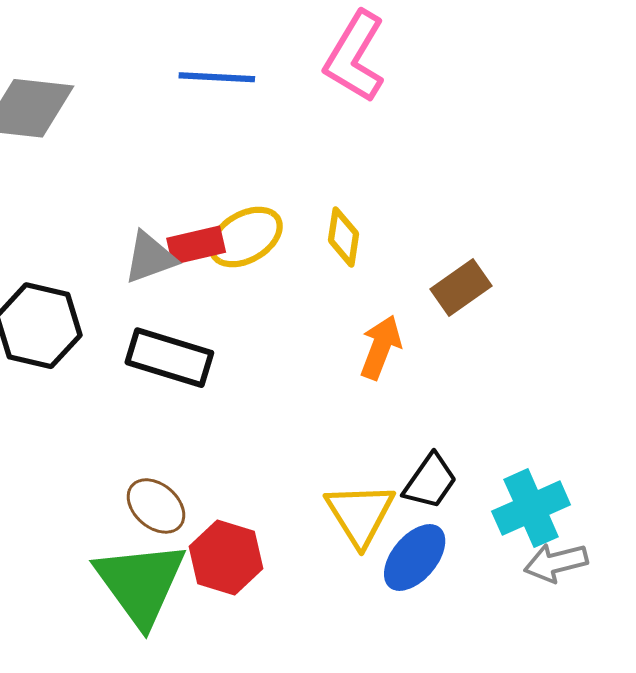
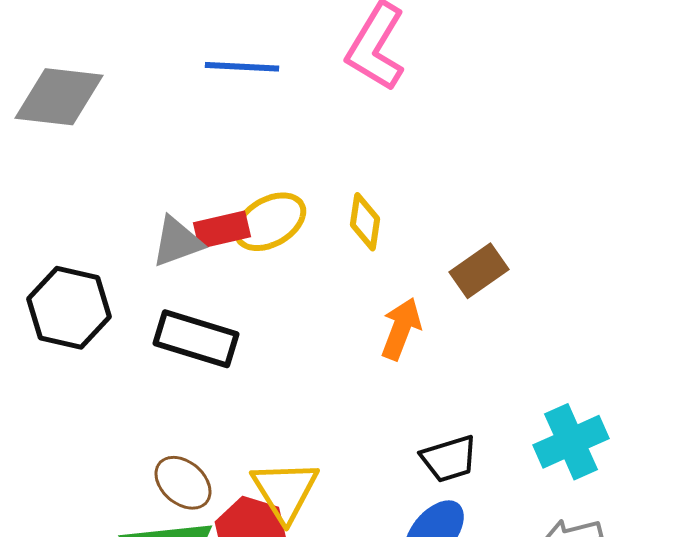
black trapezoid: (430, 481) -> (449, 459), turned 38
cyan cross: (531, 508) -> (571, 442), moved
yellow triangle: (360, 514) -> (285, 491), moved

